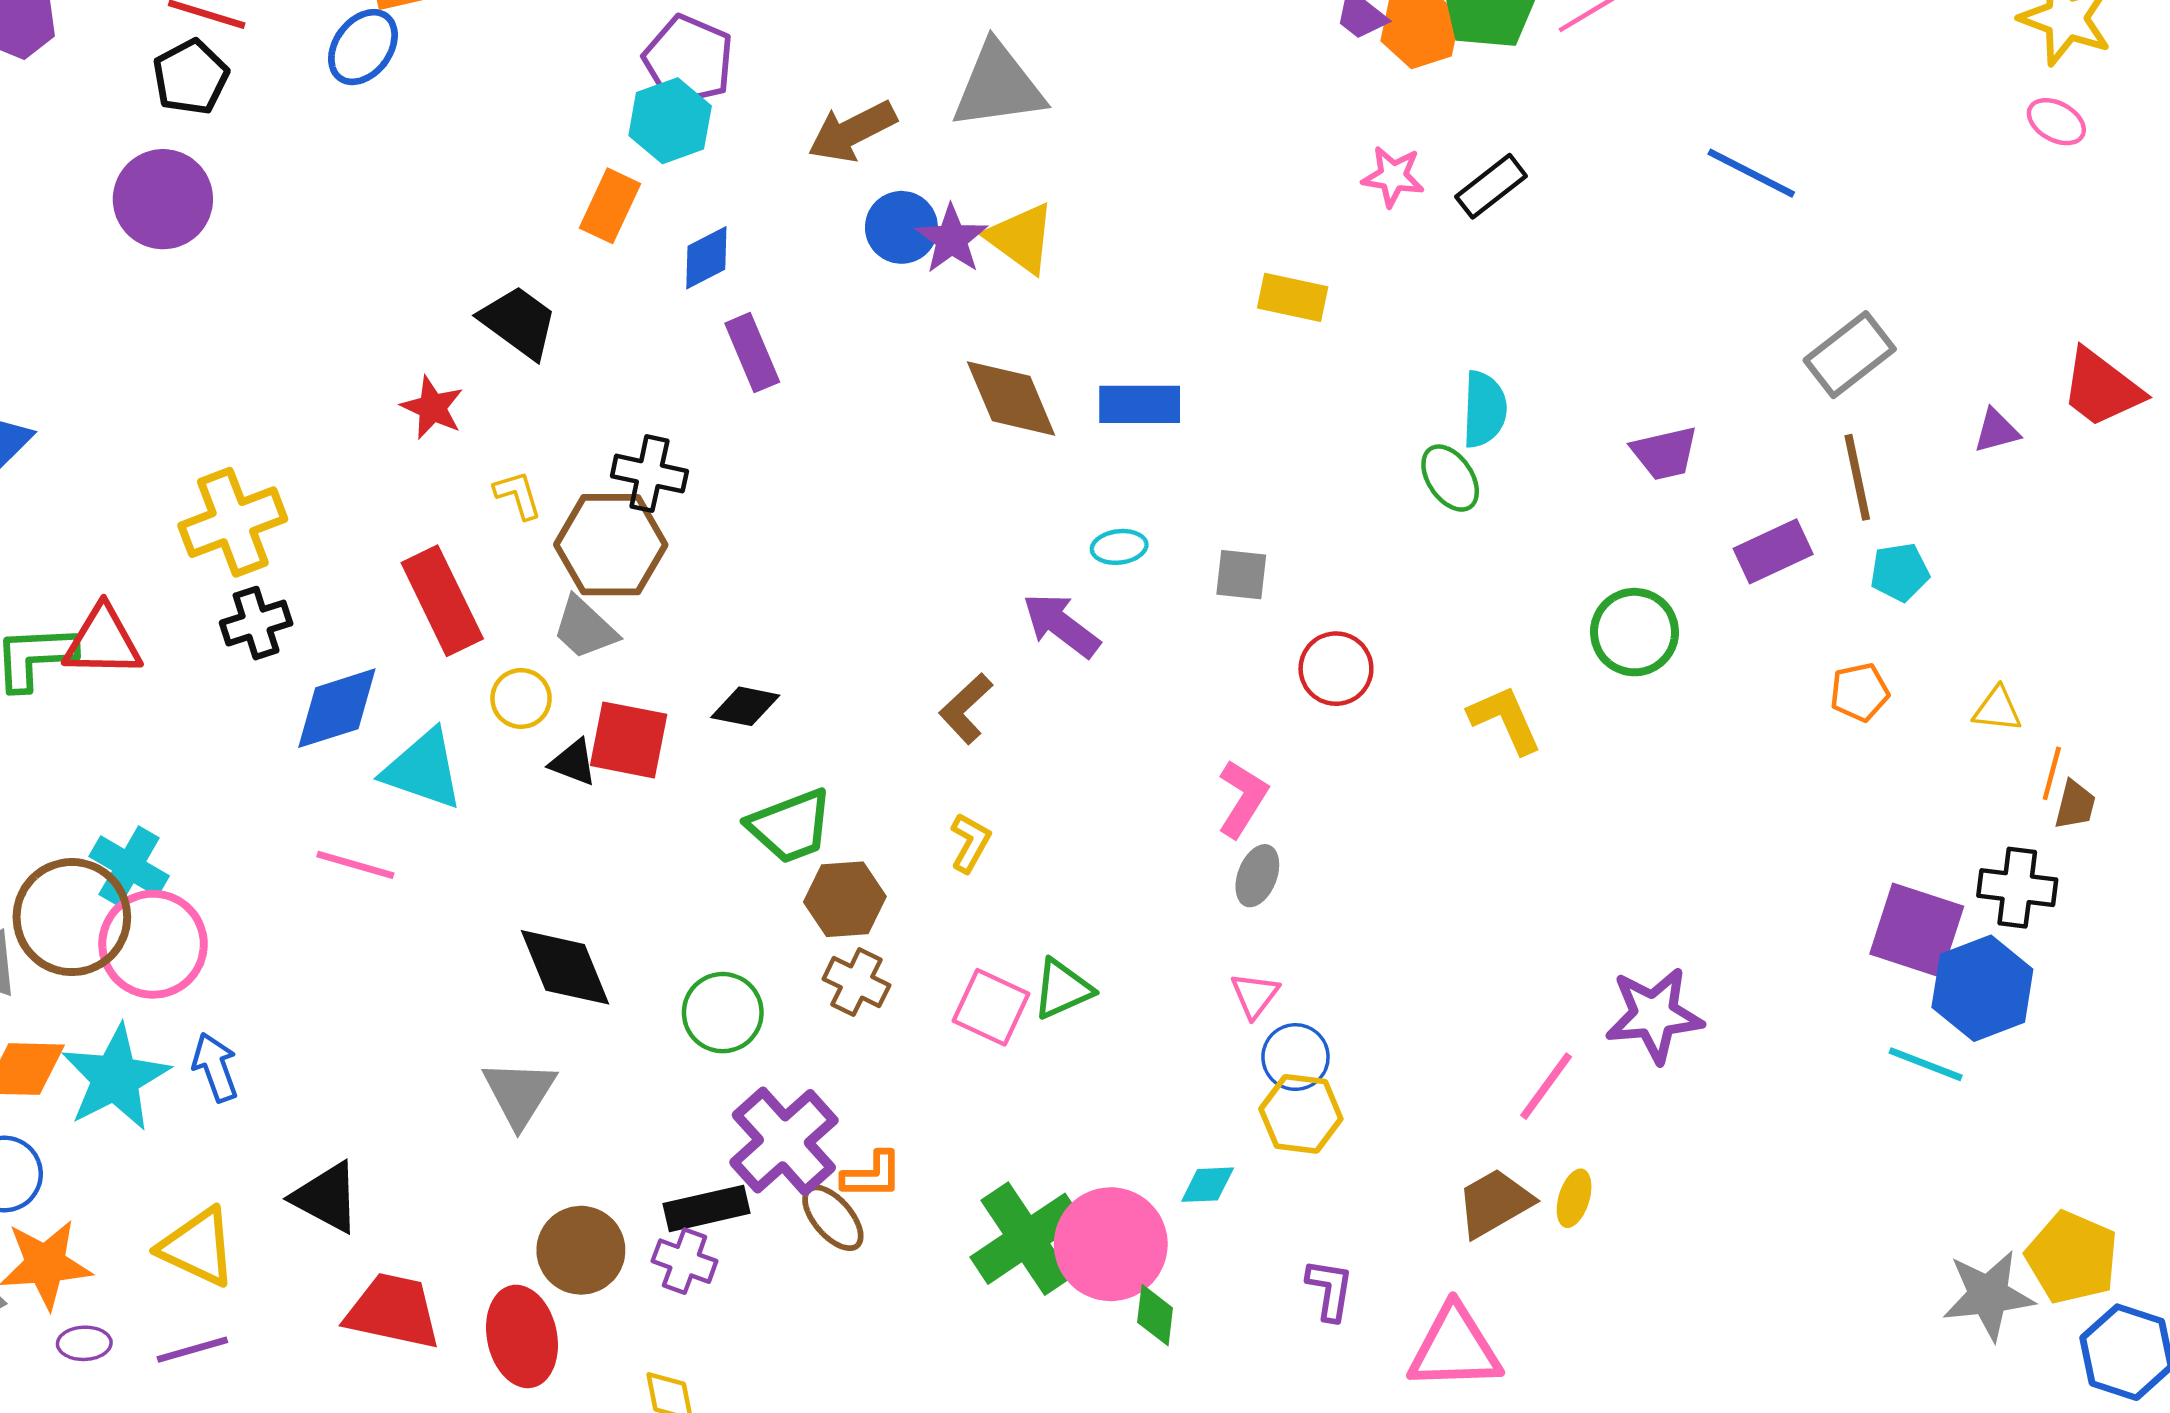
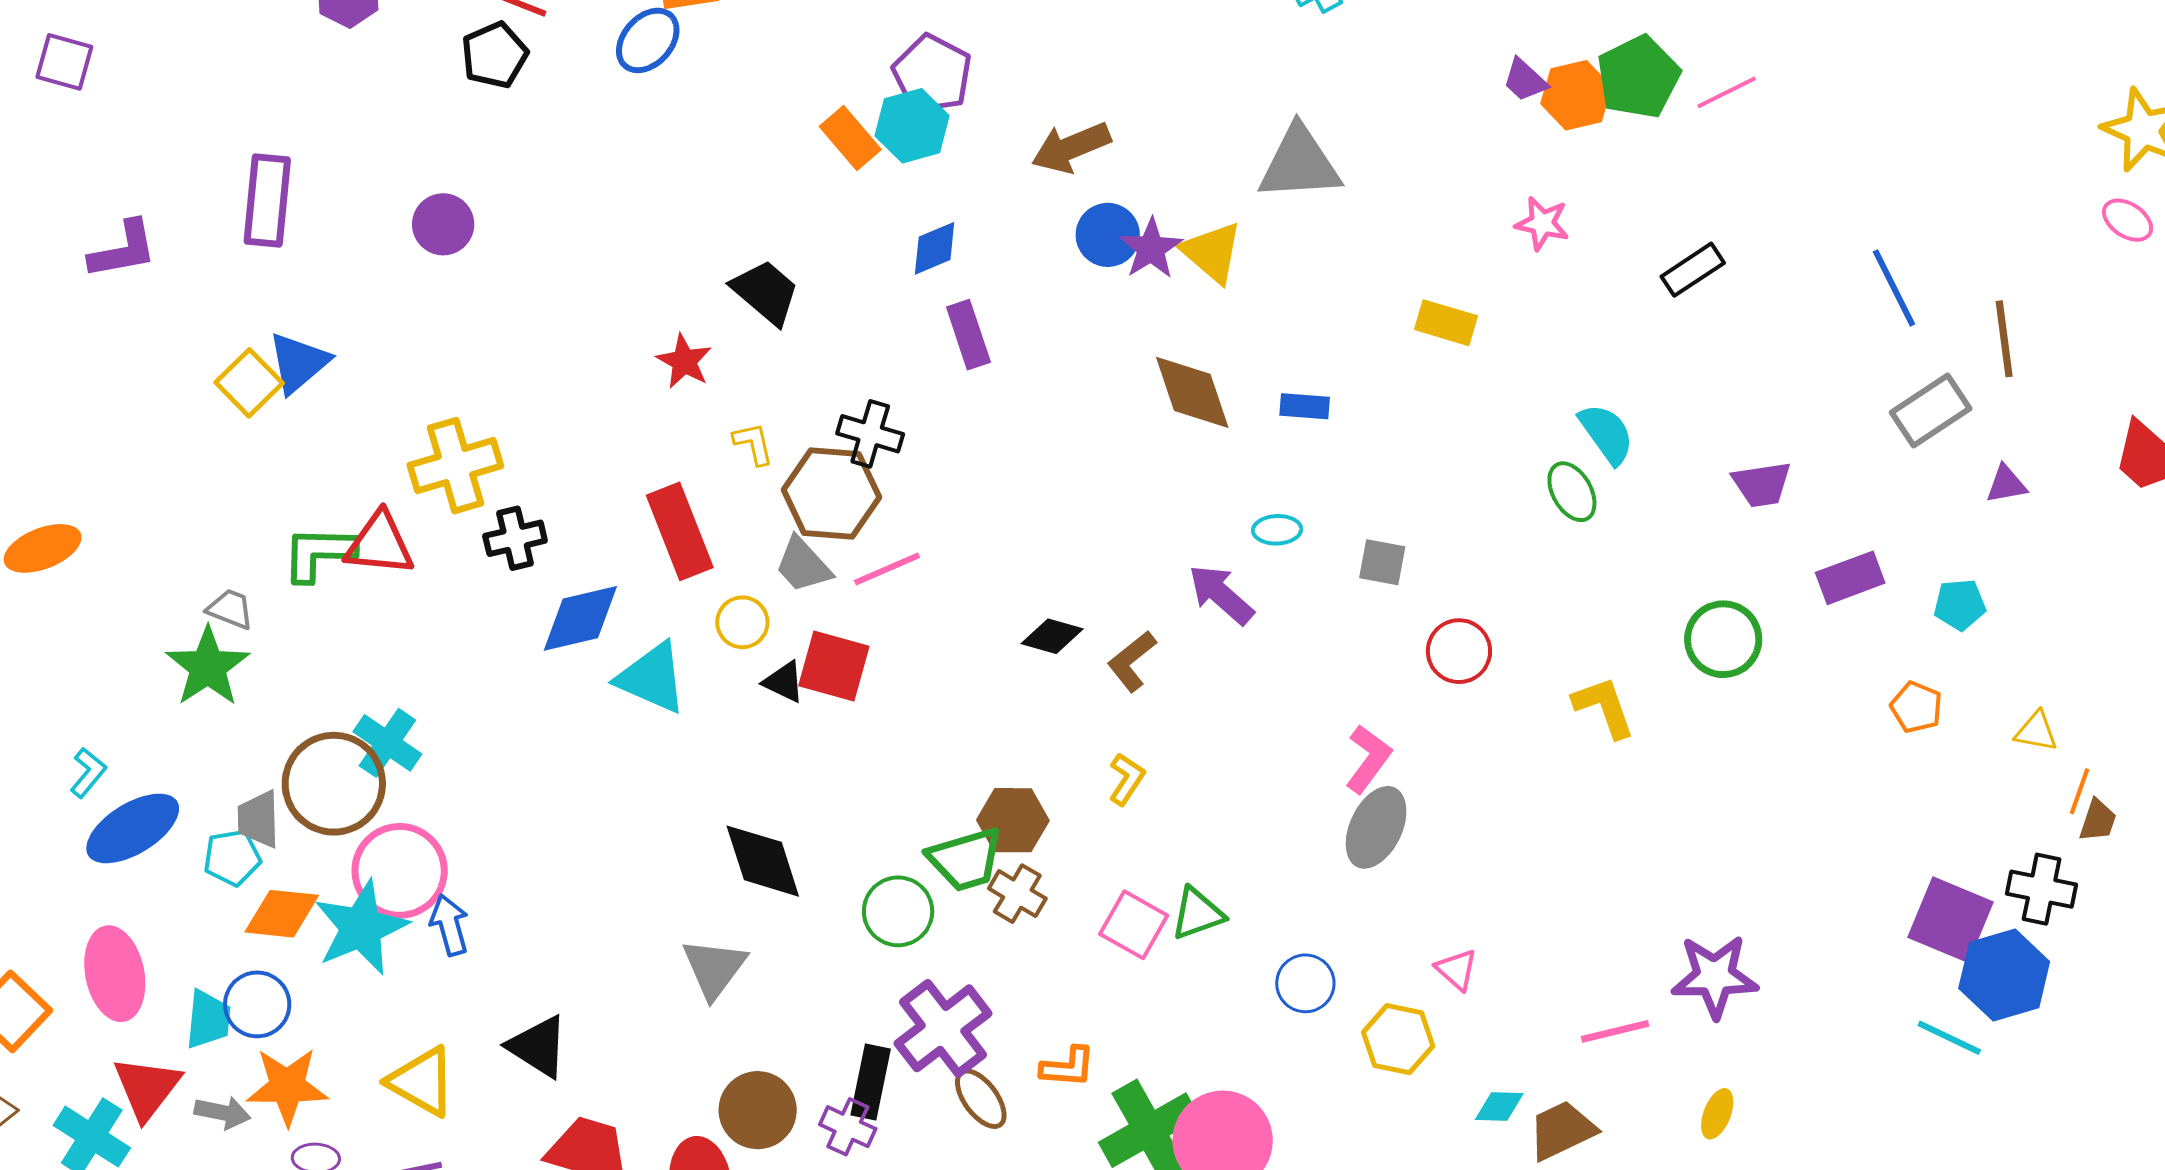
gray triangle: (998, 86) -> (1299, 163), moved
blue line: (1751, 173) -> (1894, 288), moved, turned 32
black rectangle: (1491, 186) -> (1693, 270), moved
purple circle: (163, 199) -> (443, 224), moved, size x0.7
orange rectangle: (610, 206) -> (850, 138), moved, turned -70
blue rectangle: (1140, 404) -> (1305, 406), size x0.7
cyan semicircle: (1484, 409) -> (1607, 434), turned -42
purple triangle: (1996, 431) -> (2006, 484), moved
brown line: (1857, 477) -> (2004, 339), moved
yellow cross: (233, 522) -> (455, 466), moved
orange pentagon: (1859, 692) -> (1916, 707), turned 30
black diamond: (745, 706) -> (1052, 636), moved
green trapezoid: (790, 826) -> (965, 859), moved
pink line: (355, 865) -> (887, 569), moved, turned -44
gray ellipse: (1257, 876) -> (1376, 827), size x1.5
pink circle: (153, 944) -> (400, 871), moved
pink triangle: (1255, 995) -> (1457, 970), moved, turned -30
blue circle: (1295, 1057) -> (1305, 983), moved
pink line: (1546, 1086) -> (1615, 1031), turned 36
orange L-shape: (872, 1175) -> (1068, 1067), moved
cyan diamond: (1208, 1185) -> (1499, 1106), moved
yellow ellipse: (1574, 1198) -> (1717, 1114), moved
black rectangle: (706, 1208) -> (871, 1082), turned -70

